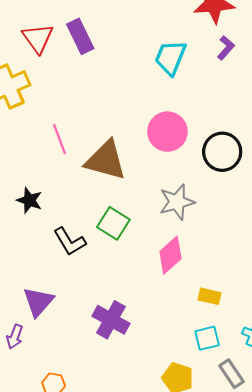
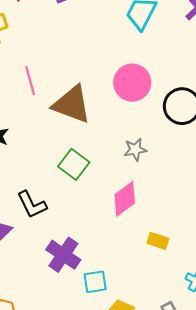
gray star: (177, 202) -> (135, 150), size x0.7
black L-shape: (70, 241) -> (32, 205), moved
cyan square: (207, 338) -> (95, 282), moved

